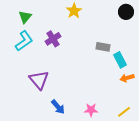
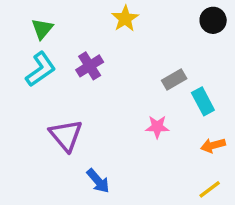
gray rectangle: (103, 47) -> (174, 79), turned -40
orange arrow: (127, 78) -> (213, 145), moved
pink star: (91, 110) -> (157, 127), moved

